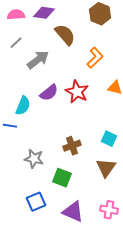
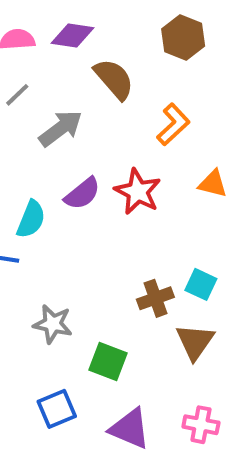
brown cross: (72, 146) -> (155, 298), moved

